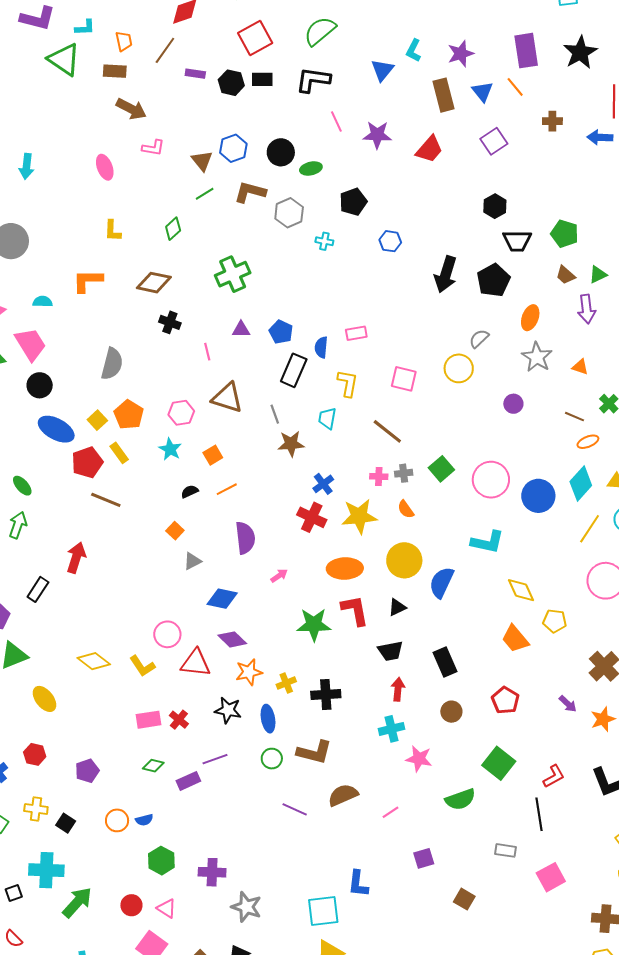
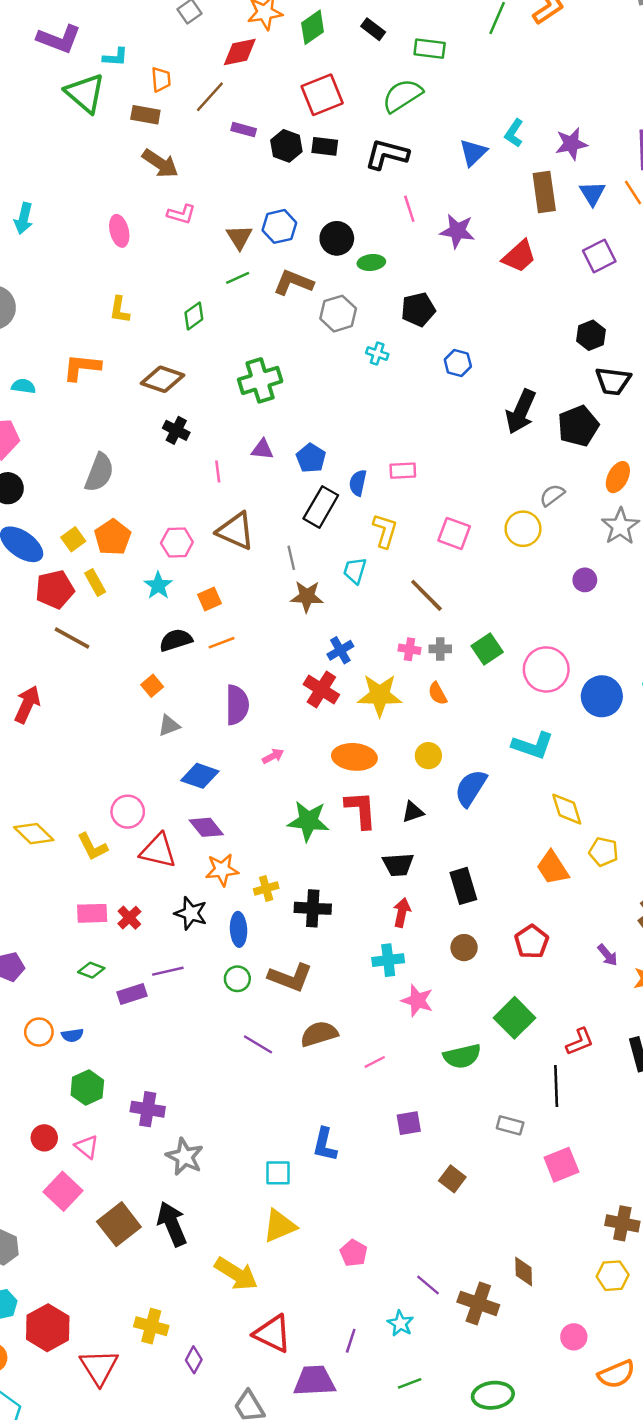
black semicircle: (190, 492) -> (176, 640), size x1.5
yellow circle: (404, 560) -> (428, 756), size x0.6
cyan square: (323, 911) -> (278, 1173), size x0.7

